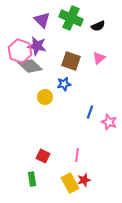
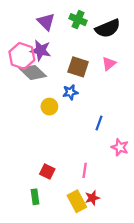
green cross: (71, 18) -> (78, 20), size x0.7
black semicircle: (98, 26) -> (108, 28), size x1.6
pink star: (109, 122) -> (120, 147), moved

